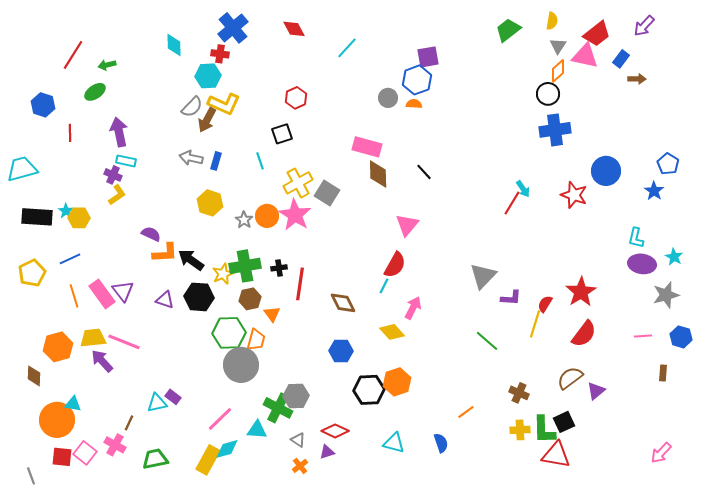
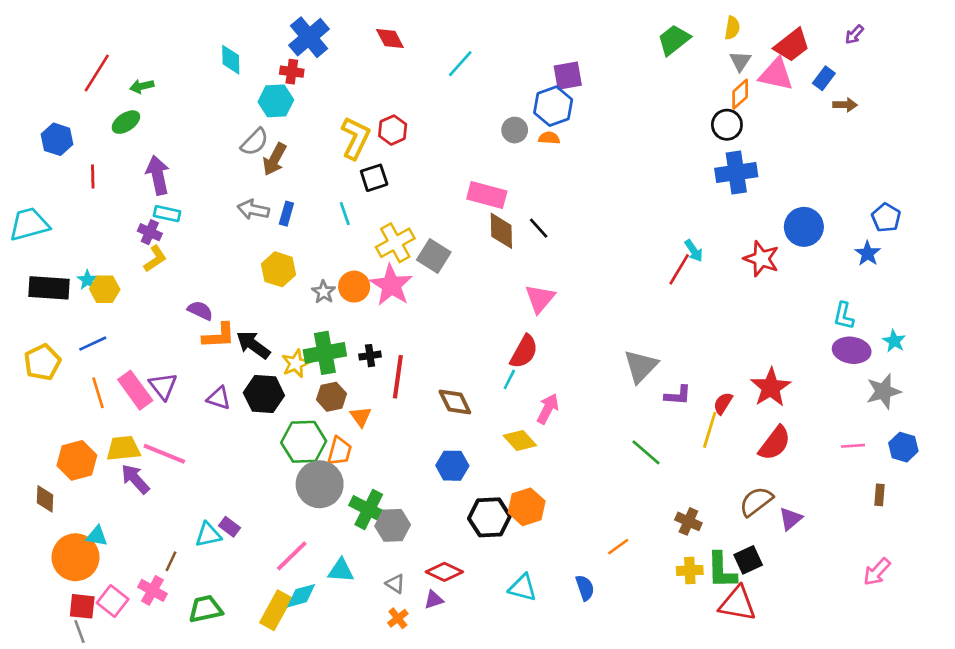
purple arrow: (644, 26) -> (854, 34), size x0.7
yellow L-shape: (224, 104) -> (355, 138), moved, turned -88
black line: (424, 172) -> (539, 228), moved
green cross: (278, 408) -> (369, 509), moved
pink arrow: (661, 453) -> (877, 572), moved
gray line: (31, 476) -> (79, 632), moved

